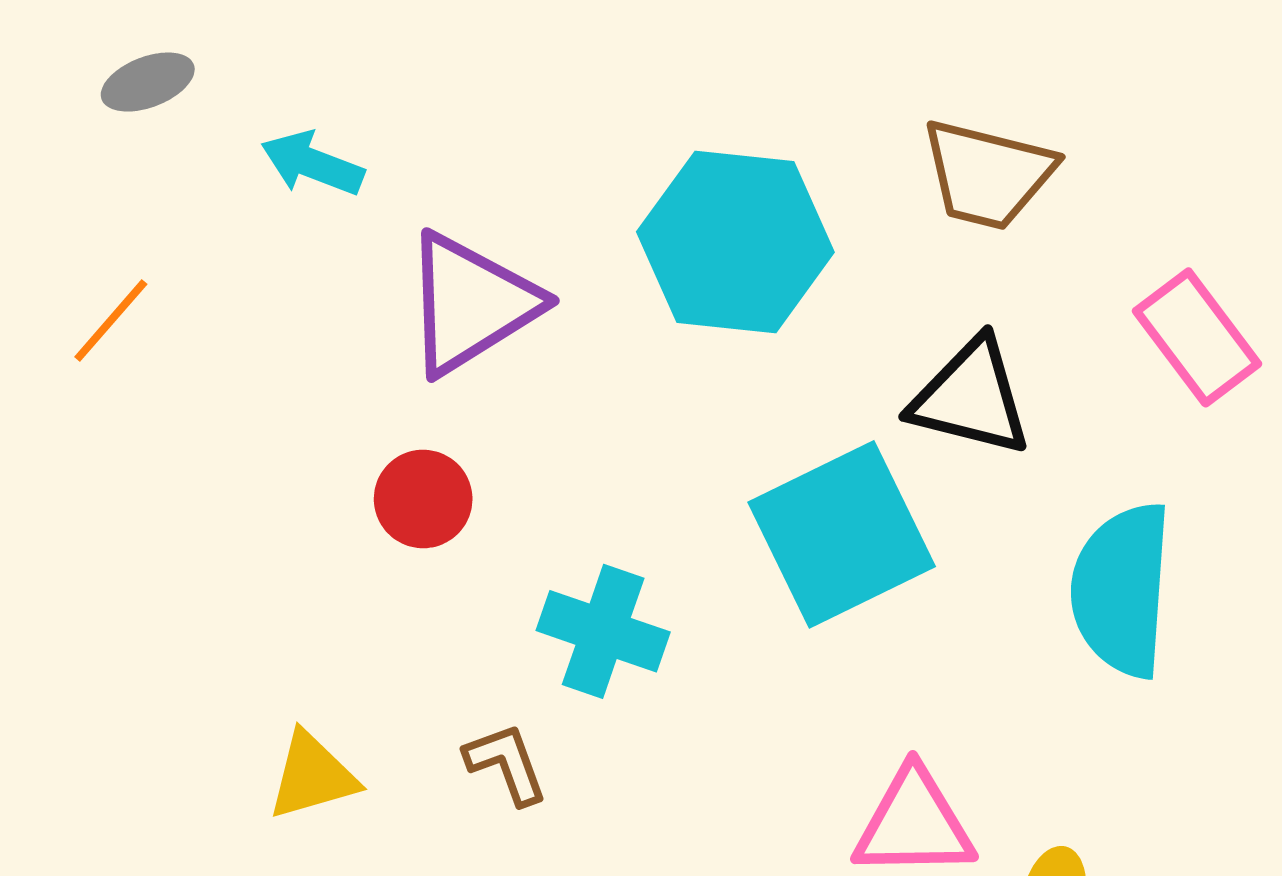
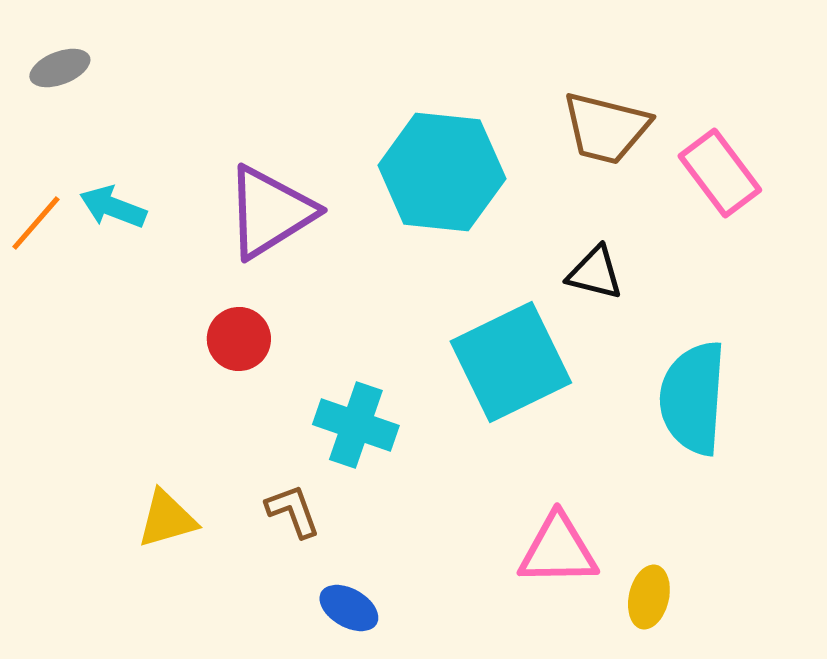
cyan arrow: (312, 164) -> (113, 207), moved
pink rectangle: (1197, 337) -> (720, 173), moved
black triangle: (971, 397) -> (595, 273), size x0.7

